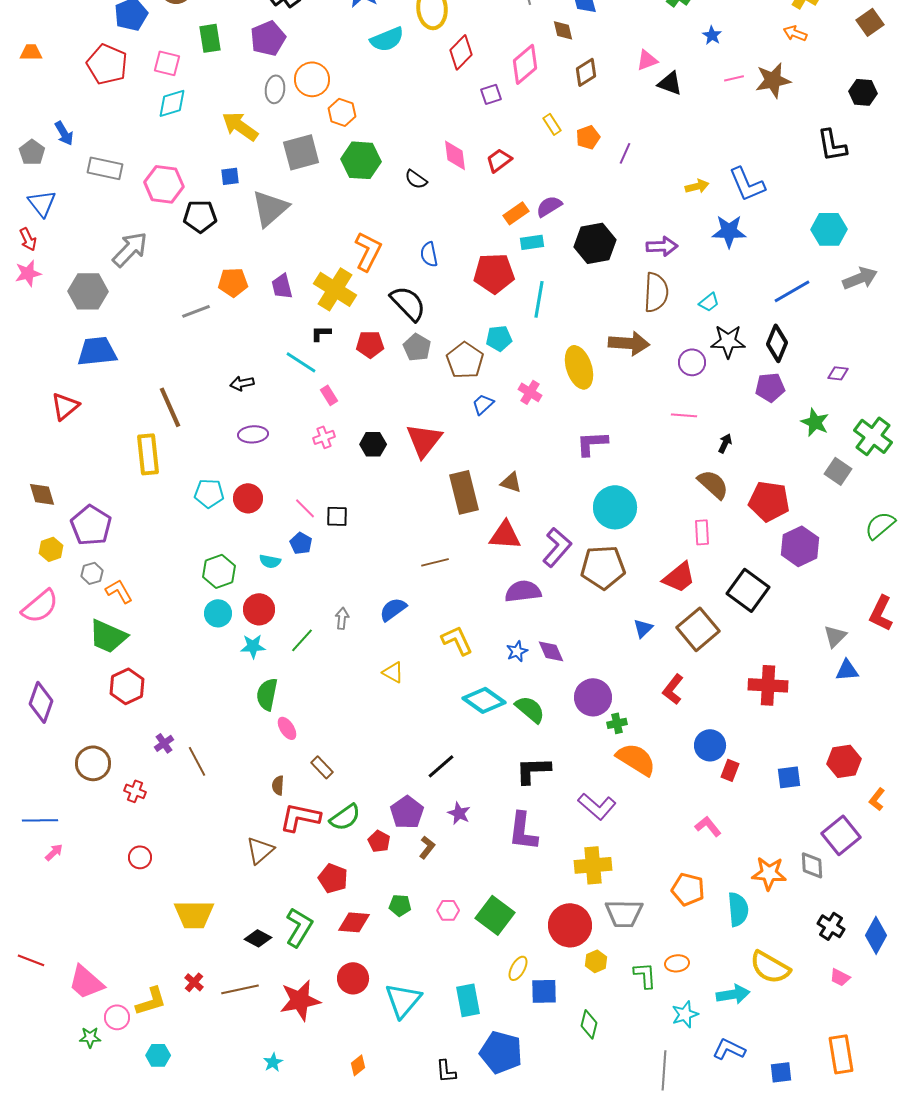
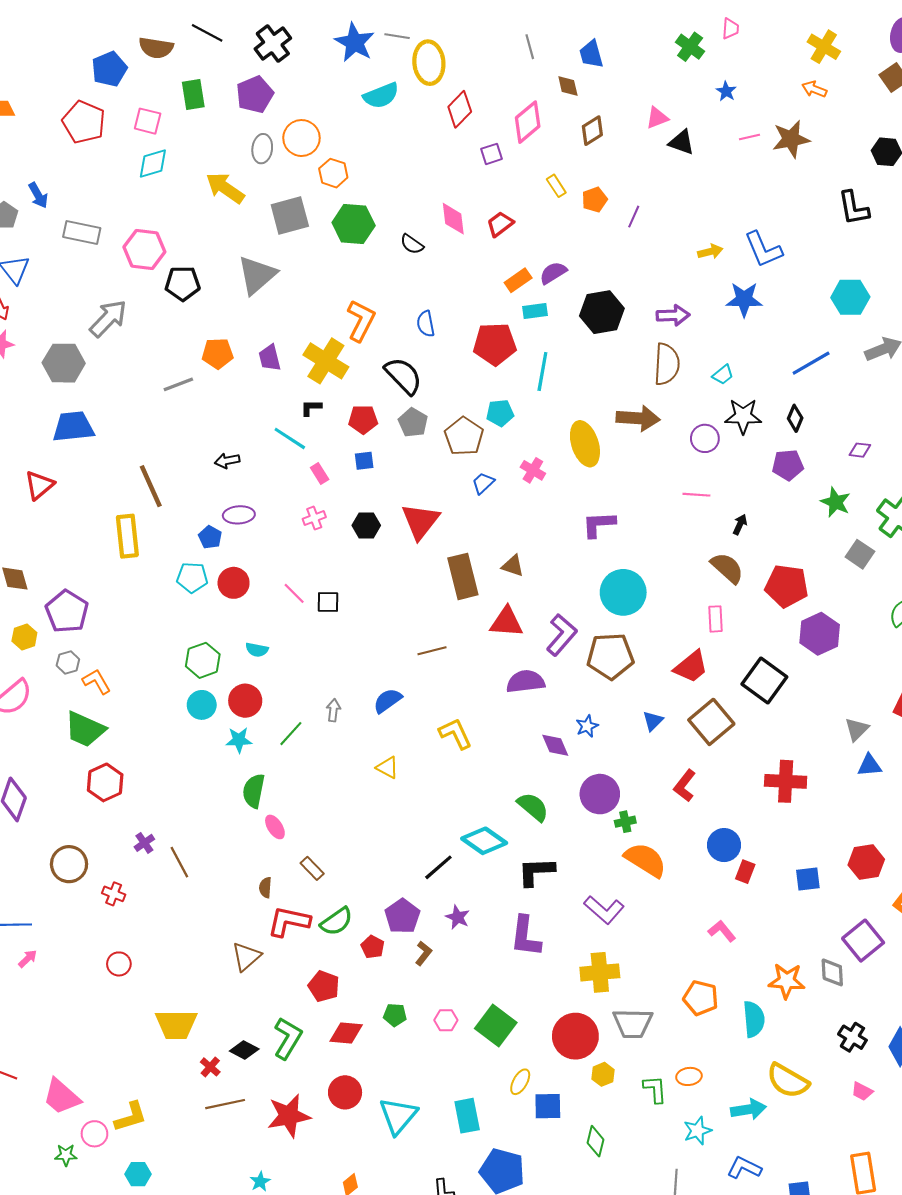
blue square: (230, 176) -> (364, 461), moved
black diamond: (777, 343) -> (795, 418), size x0.7
blue pentagon: (301, 543) -> (210, 537), moved
blue star: (517, 651) -> (587, 726), moved
cyan diamond: (484, 700) -> (484, 841), moved
red cross: (194, 982) -> (210, 1067), moved

